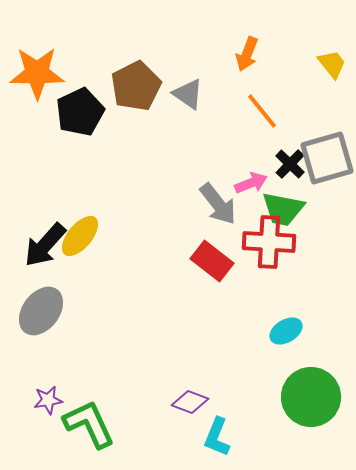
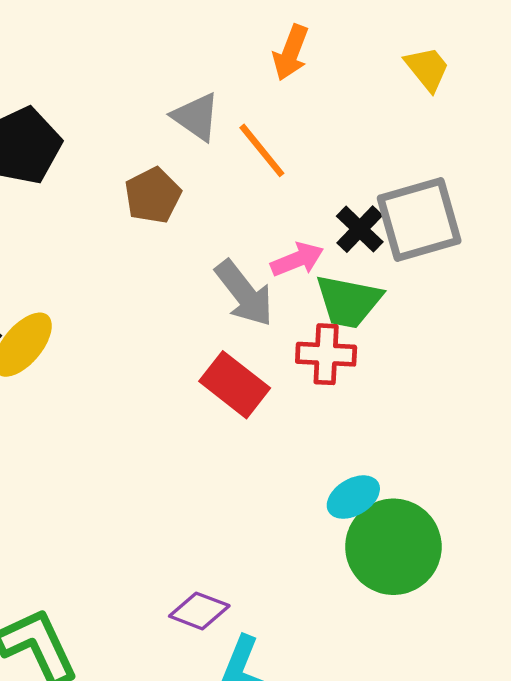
brown pentagon: (136, 86) -> (153, 195), moved, size x0.7
orange line: (262, 111) -> (262, 150), moved
red cross: (269, 242) -> (326, 354), size x0.7
green circle: (311, 397) -> (393, 547), moved

